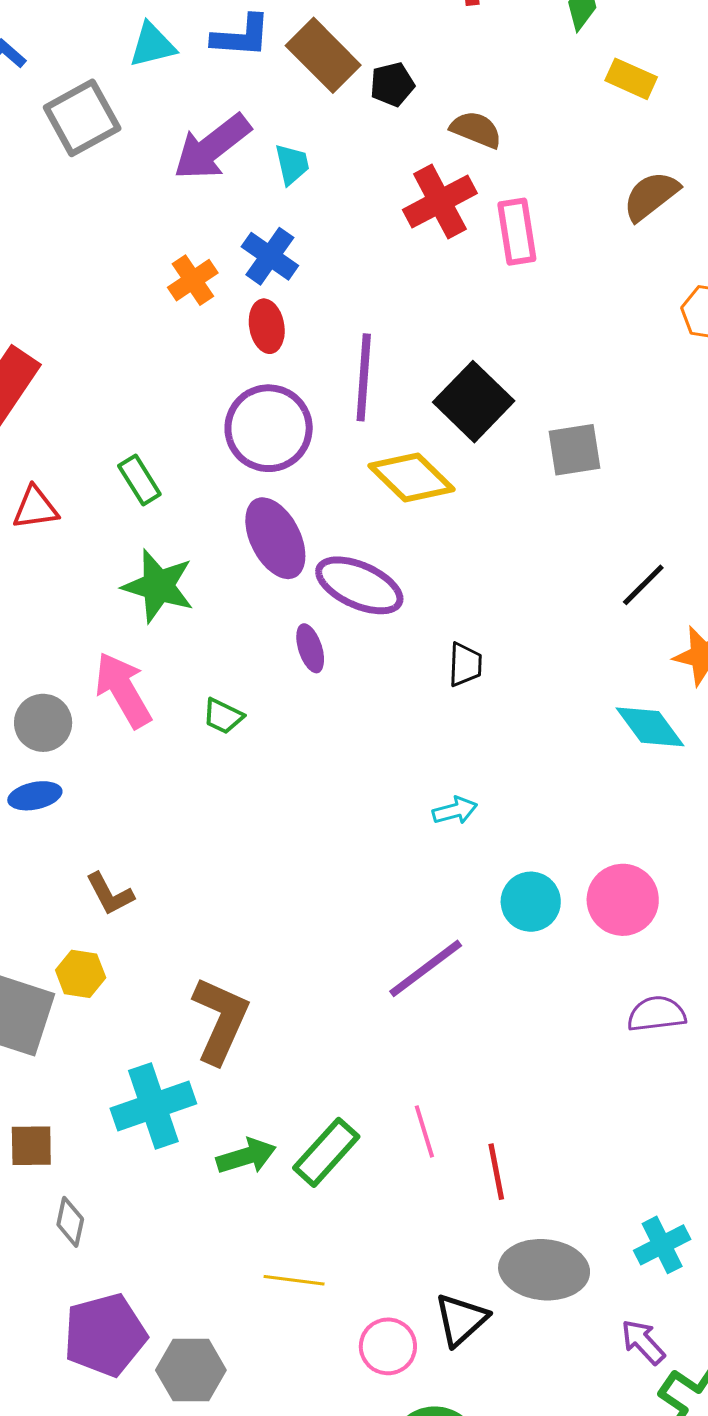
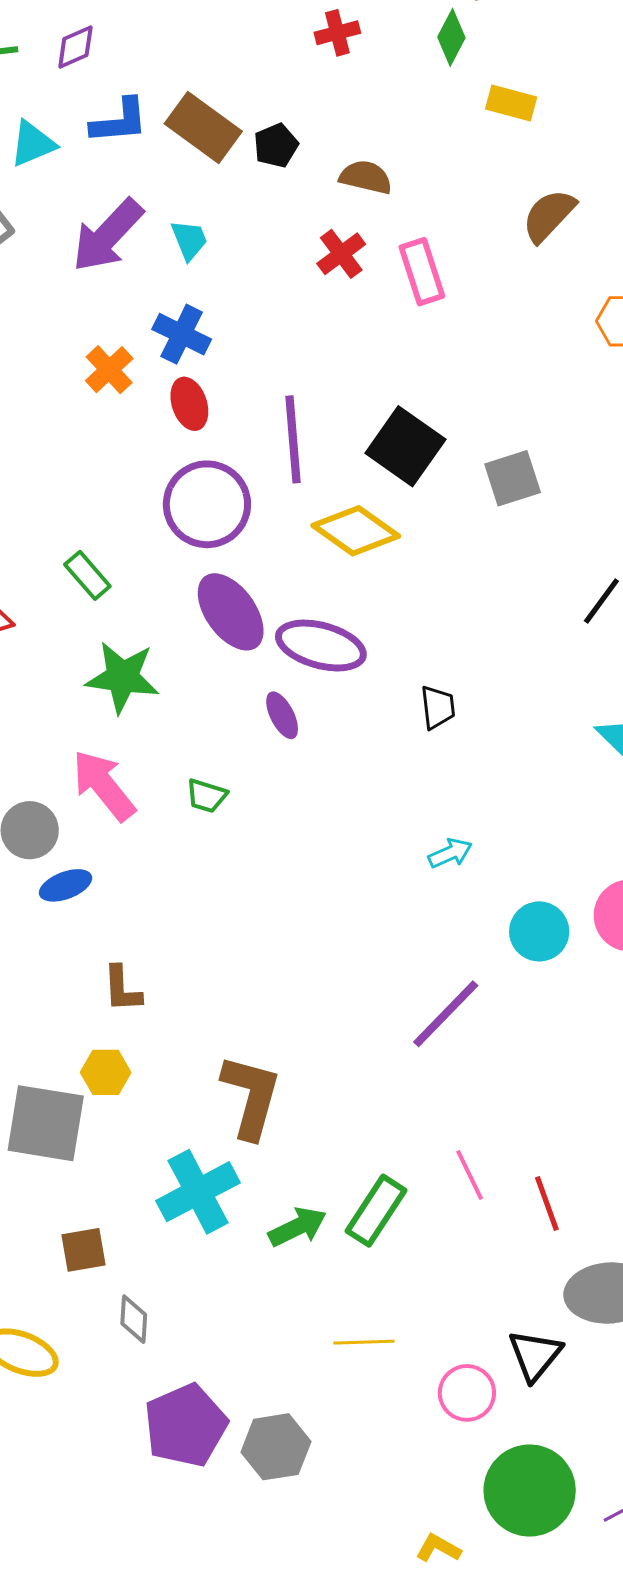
red cross: (440, 201) -> (341, 254), size x0.7
blue ellipse: (35, 796) -> (66, 885), moved
brown L-shape: (110, 894) -> (122, 989), turned 34

